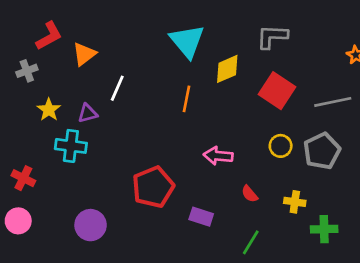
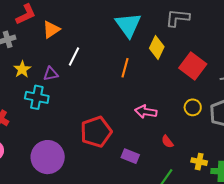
gray L-shape: (272, 37) -> (178, 18), moved
yellow diamond: (227, 69) -> (157, 48), turned -45
yellow cross: (295, 202) -> (199, 162), moved
purple circle: (91, 225) -> (48, 157), size x1.4

